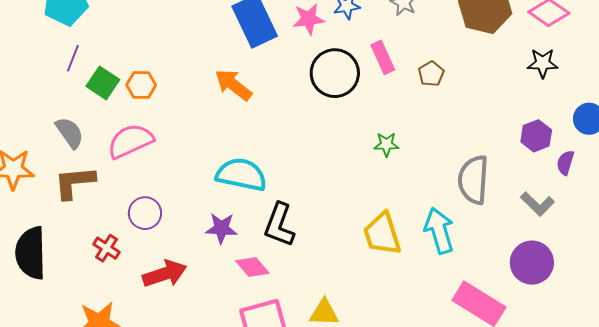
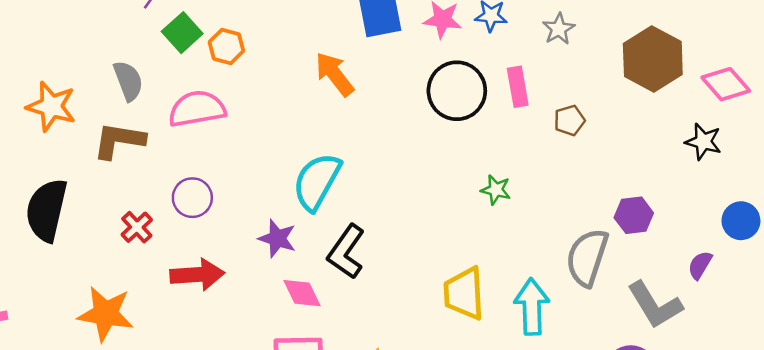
purple hexagon: (536, 136) -> (634, 215), moved
cyan semicircle: (241, 175) -> (317, 182), turned -87
gray L-shape: (537, 204) -> (655, 305), size x1.4

